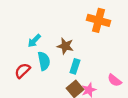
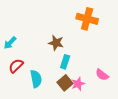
cyan arrow: (34, 41) -> (10, 43), moved
cyan semicircle: (44, 61) -> (36, 79), moved

